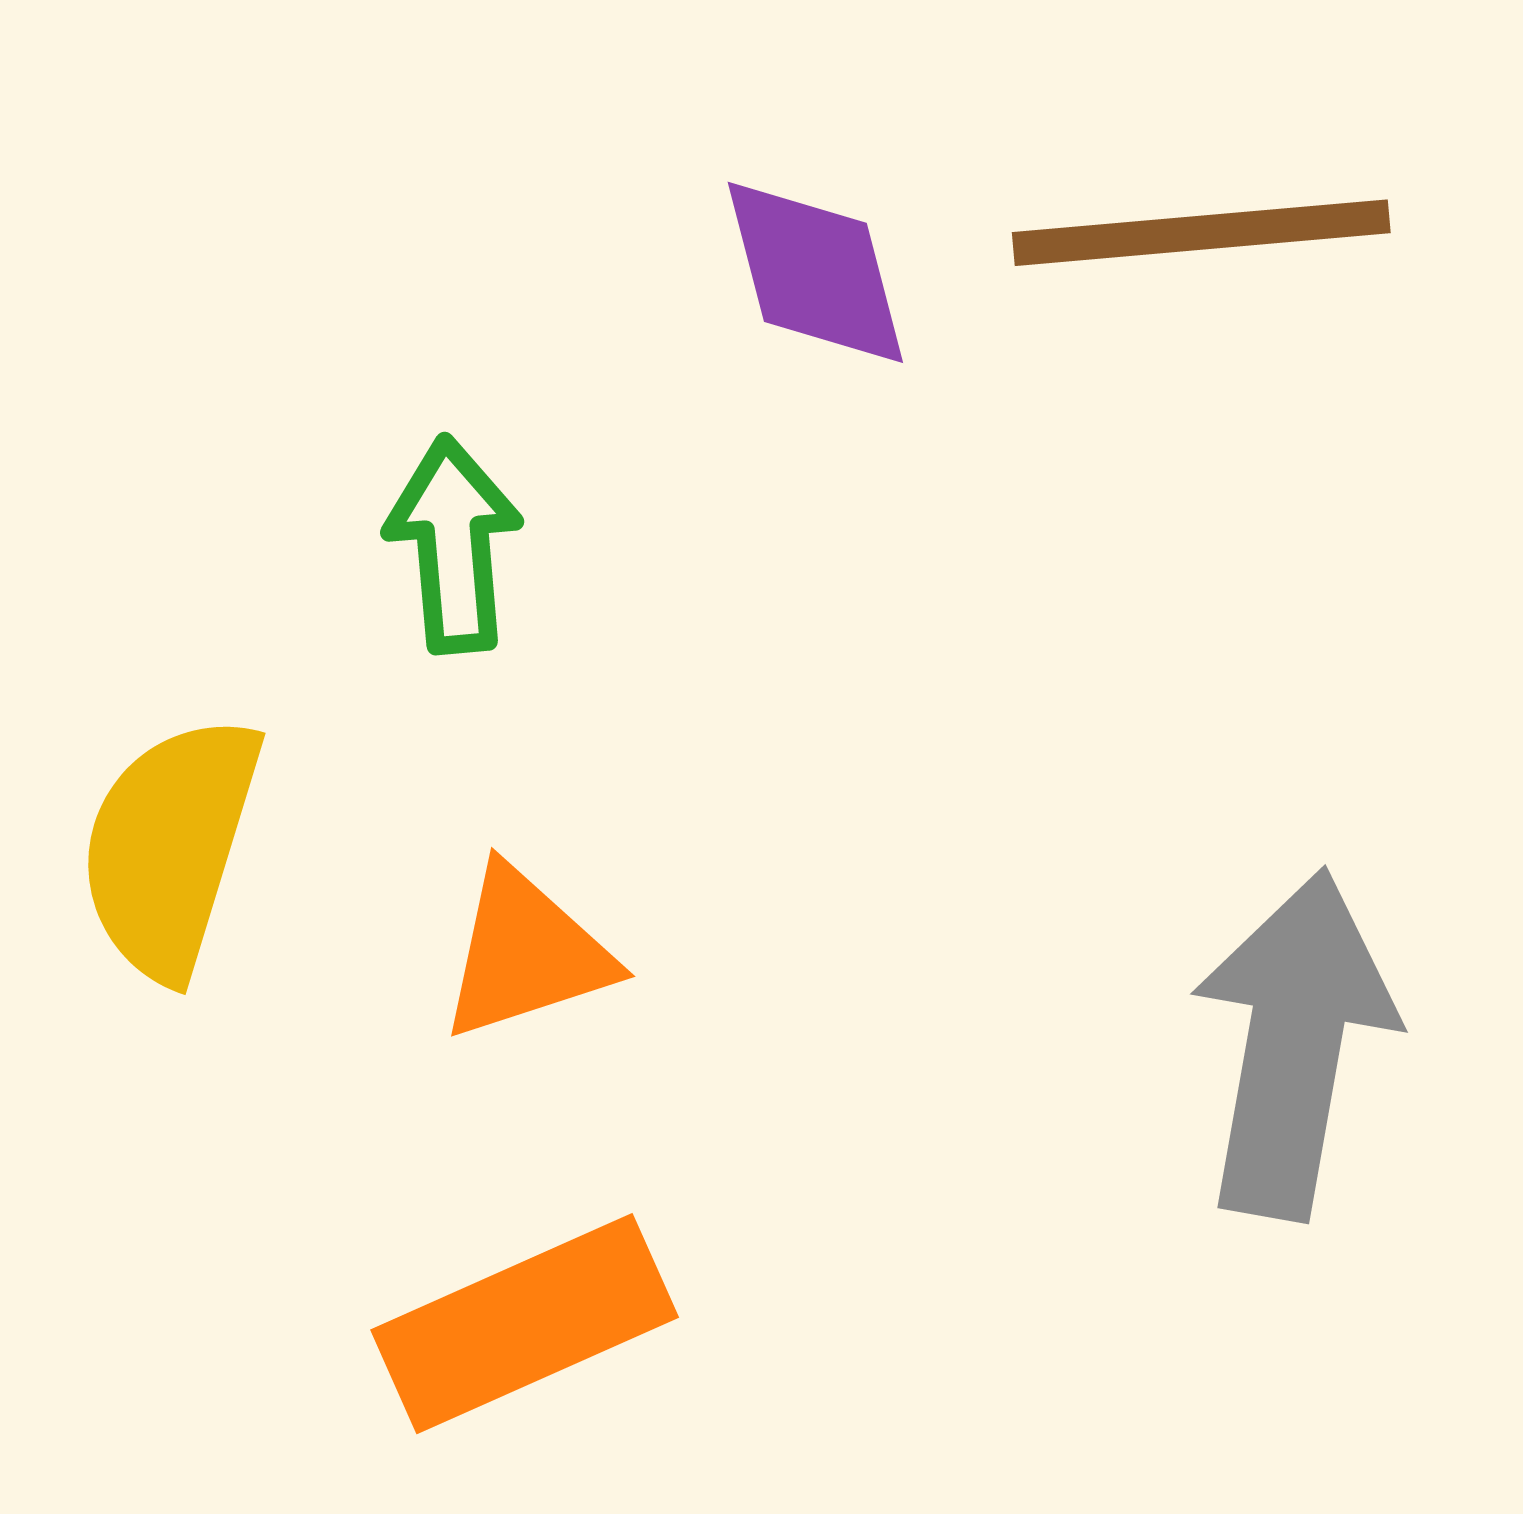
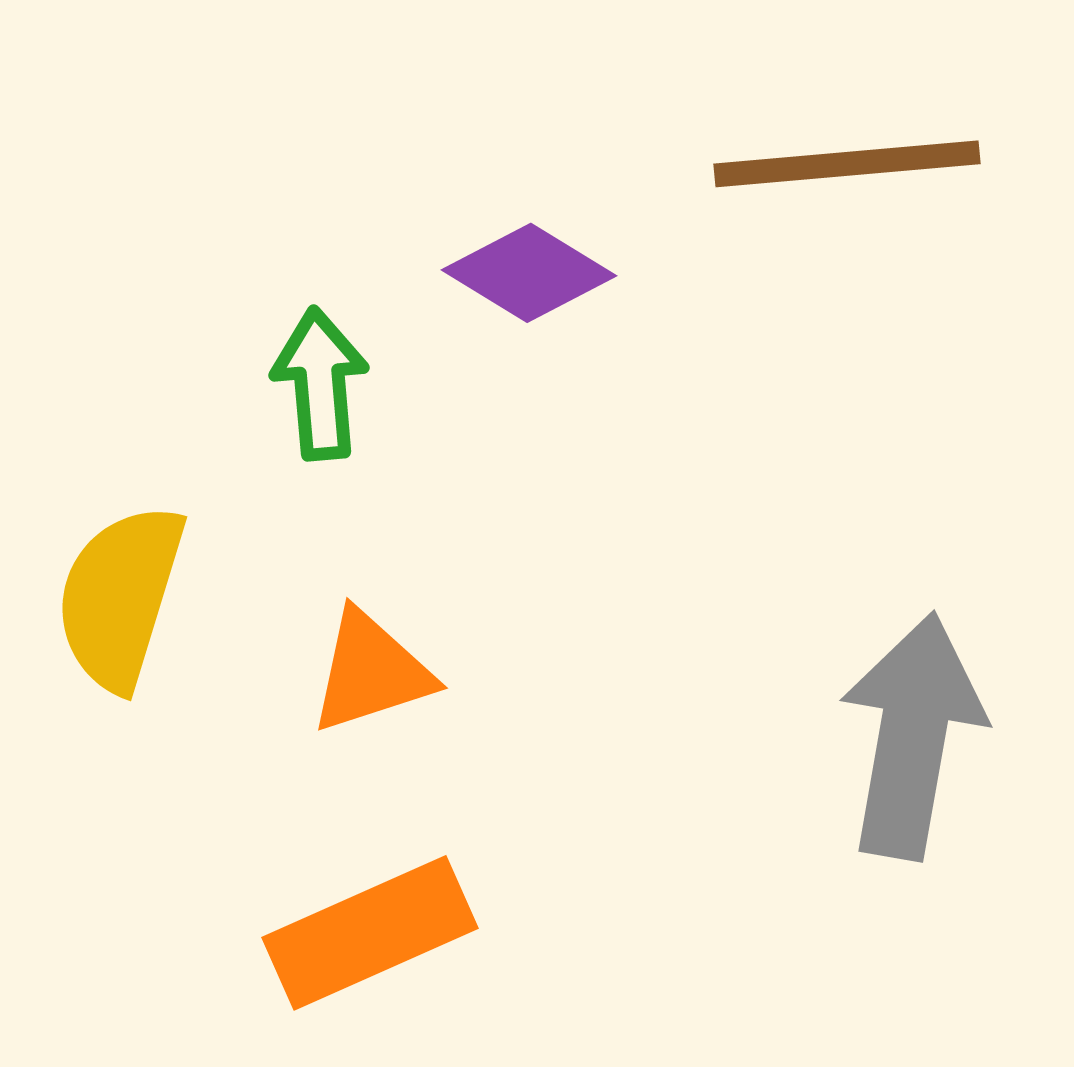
purple diamond: (815, 272) -> (529, 273), moved, turned -44

